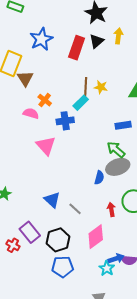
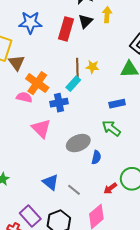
blue star: (41, 39) -> (30, 22), turned 30
orange cross: (45, 100) -> (37, 83), size x1.6
gray ellipse: (118, 167) -> (78, 143), moved
red arrow: (111, 209) -> (110, 188), turned -112

